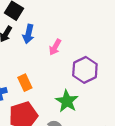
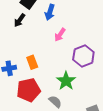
blue arrow: (28, 34) -> (50, 12), moved

